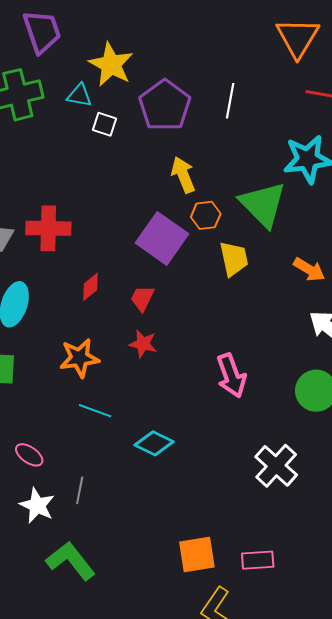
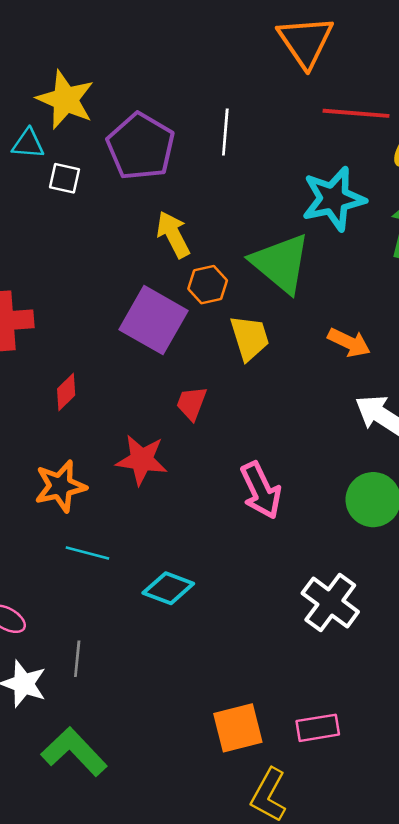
red trapezoid: (142, 298) -> (191, 403), moved
red star: (143, 344) -> (142, 460), size x1.4

